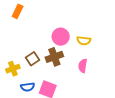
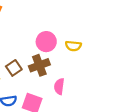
pink semicircle: (83, 66) -> (59, 86), moved

